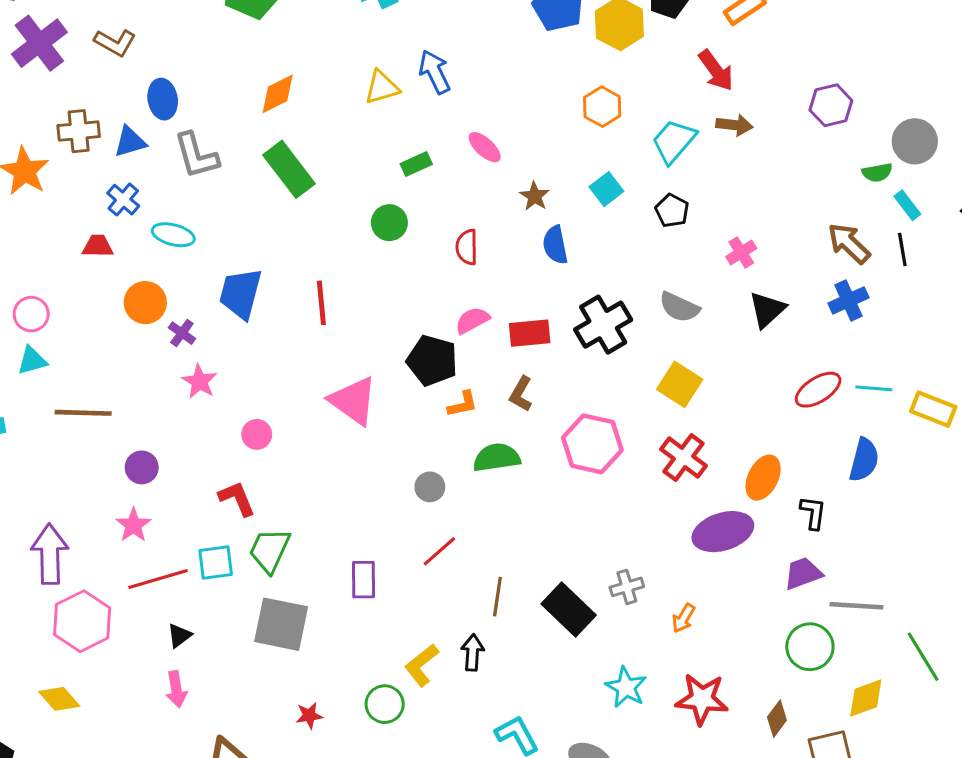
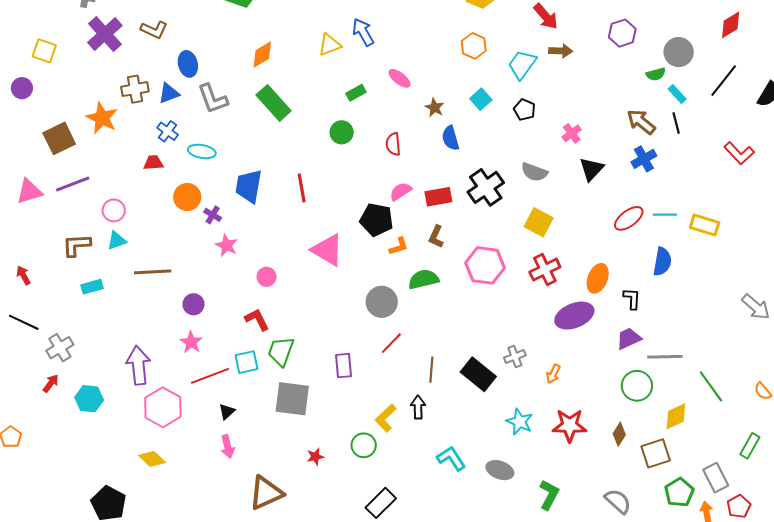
red cross: (684, 458) -> (545, 270), turned 32
gray circle: (430, 487) -> (382, 302), size x1.6

